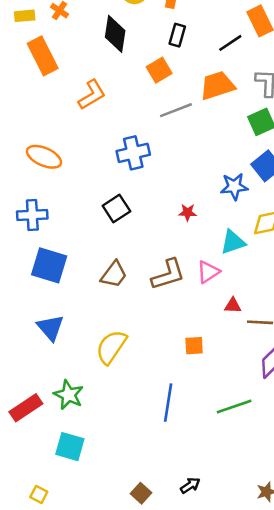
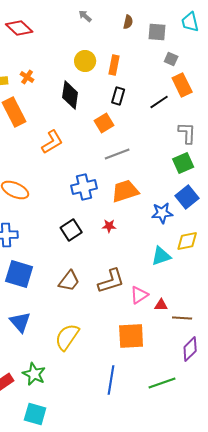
orange trapezoid: (217, 86) -> (125, 191), moved
red star: (188, 212) -> (109, 226), moved
pink triangle: (208, 272) -> (139, 295), moved
orange square: (194, 346) -> (131, 336), size x1.8

